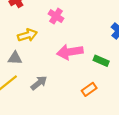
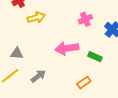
pink cross: (56, 16) -> (85, 19), moved, turned 32
yellow arrow: (27, 35) -> (36, 17), moved

